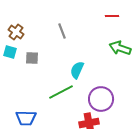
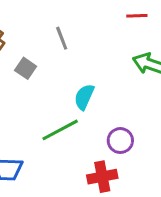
gray square: (32, 58) -> (26, 68), moved, turned 32
purple circle: (101, 99) -> (120, 141), size x0.7

